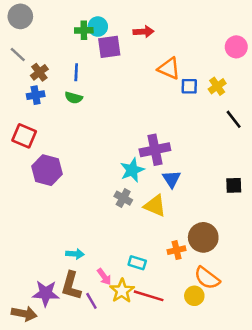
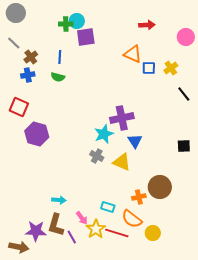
red arrow: (144, 32) -> (147, 25), moved
orange semicircle: (207, 278) -> (132, 219), moved

